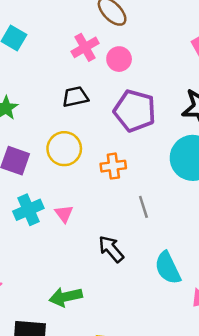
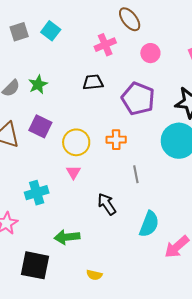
pink circle: (119, 59) -> (150, 53), moved
yellow circle: (64, 149) -> (76, 142), moved
cyan cross: (28, 210) -> (37, 193), moved
cyan semicircle: (168, 268) -> (149, 224), turned -140

